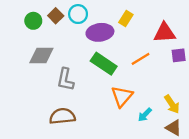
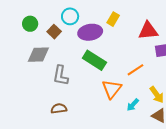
brown square: (56, 16) -> (54, 32), moved
orange line: (141, 59) -> (135, 70), moved
brown semicircle: (62, 116) -> (59, 108), size x0.7

